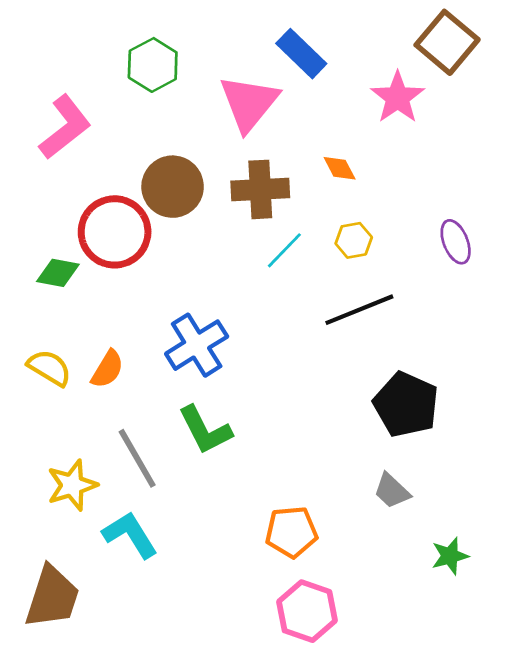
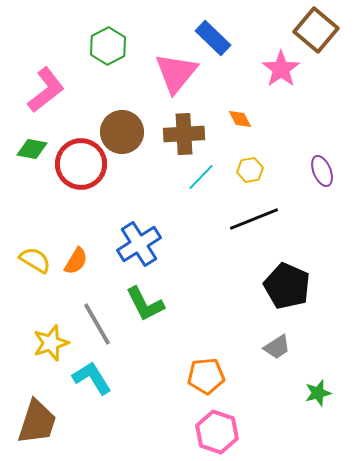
green diamond: (58, 273) -> (32, 149), moved
gray trapezoid: (392, 491) -> (277, 347), turned -76

